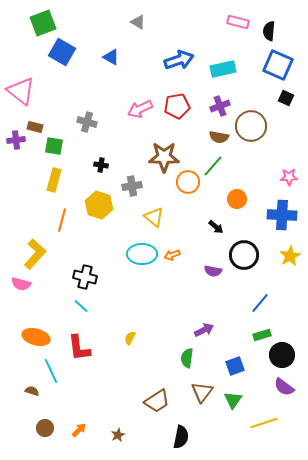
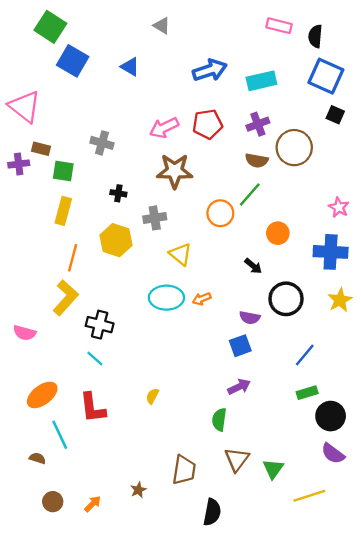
green square: (43, 23) -> (50, 27), turned -36
brown star: (164, 157) -> (175, 171), moved
pink star: (289, 177) -> (339, 207), turned 30
yellow L-shape: (35, 254) -> (66, 298), moved
orange ellipse: (36, 337) -> (42, 395), turned -52
blue square: (235, 366) -> (240, 346), moved
brown trapezoid: (157, 401) -> (184, 470), turned -48
brown star: (118, 435) -> (138, 490), moved

